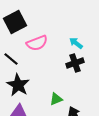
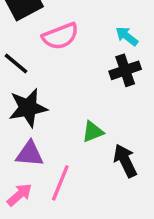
black star: (18, 85) -> (28, 108), turned 30

